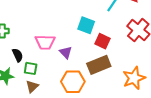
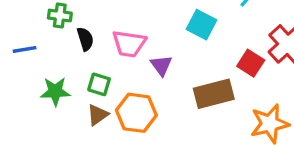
red square: (103, 41) -> (251, 63), moved
black semicircle: (18, 55) -> (85, 39), moved
orange hexagon: (73, 82) -> (136, 113), moved

